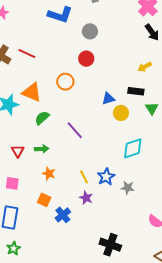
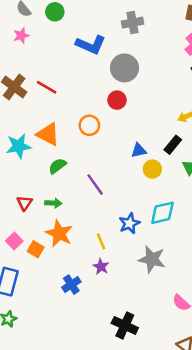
gray circle: (90, 31) -> (124, 68), size x1.5
black rectangle: (136, 91) -> (173, 145), turned -63
orange star: (49, 174) -> (59, 233), size x1.6
blue star: (106, 177) -> (129, 223), moved
pink square: (12, 183) -> (14, 241), turned 32
gray star: (128, 188) -> (152, 259), size x1.6
orange square: (44, 200) -> (36, 249), moved

